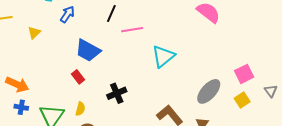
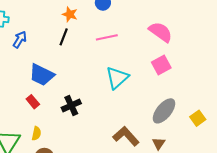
pink line: (132, 30) -> (107, 37), moved
pink square: (244, 74) -> (161, 65), moved
black cross: (117, 93) -> (71, 106), moved

